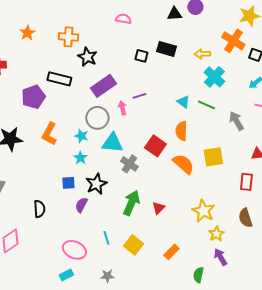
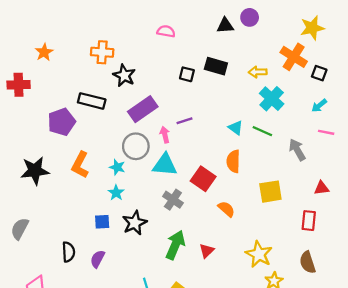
orange star: (27, 33) -> (44, 52), moved
cyan triangle: (112, 143) -> (165, 165), moved
orange semicircle: (183, 164) -> (226, 209), moved, size x0.7
purple semicircle: (81, 205) -> (98, 259), moved

